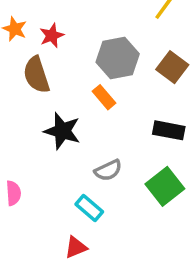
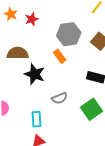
brown semicircle: (36, 75) -> (18, 53), moved, turned 105
cyan rectangle: (89, 208) -> (37, 119), moved, turned 42

